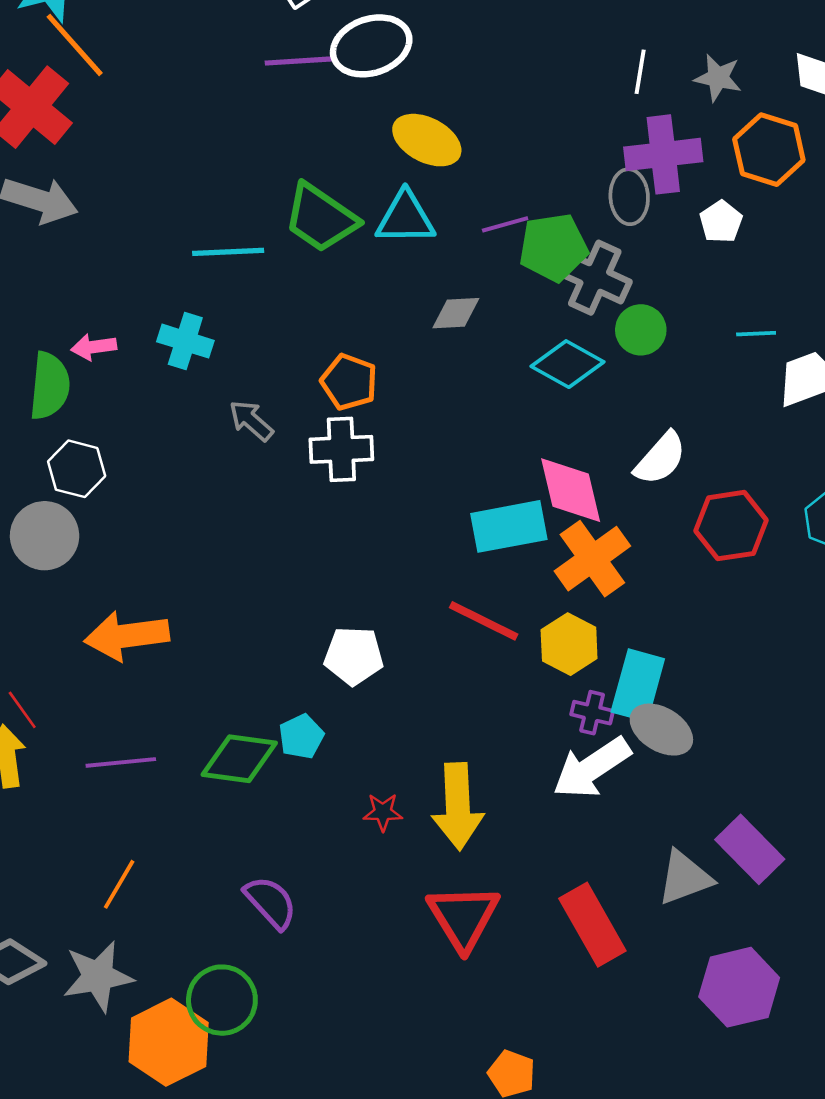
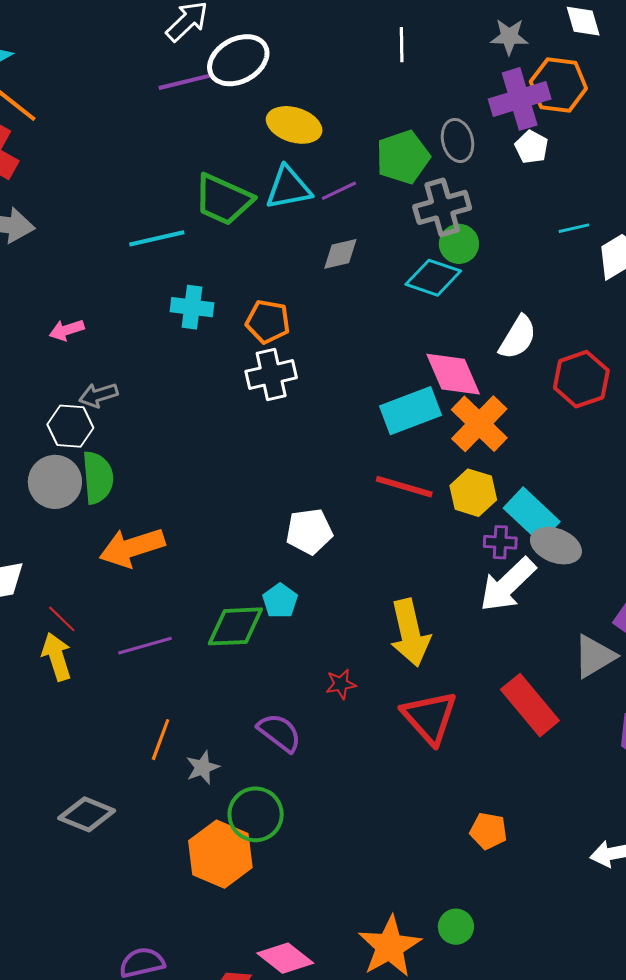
white line: (640, 72) -> (402, 45), moved
purple cross: (663, 154) -> (520, 99), moved
purple line: (505, 224) -> (339, 191), moved
green pentagon: (553, 247) -> (403, 157), moved
gray cross: (595, 278) -> (442, 207), turned -30
green circle: (641, 330) -> (459, 244), moved
cyan cross: (185, 341) -> (192, 307), moved
green semicircle: (50, 386) -> (98, 478), moved
gray arrow: (251, 421) -> (98, 395), moved, turned -48
cyan rectangle: (638, 685) -> (532, 515), turned -52
red star: (383, 812) -> (341, 684), moved
gray star: (98, 976) -> (203, 767), moved, size x0.6

